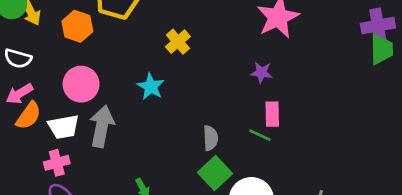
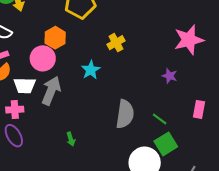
orange hexagon: (77, 26) -> (55, 38), moved
pink rectangle: (272, 114) -> (199, 109), moved
gray semicircle: (211, 138) -> (125, 114), size x1.6
green square: (215, 173) -> (166, 144), moved

